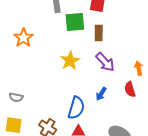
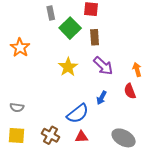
green square: (75, 22) -> (70, 28), turned -35
blue semicircle: (76, 108) -> (78, 114), turned 40

